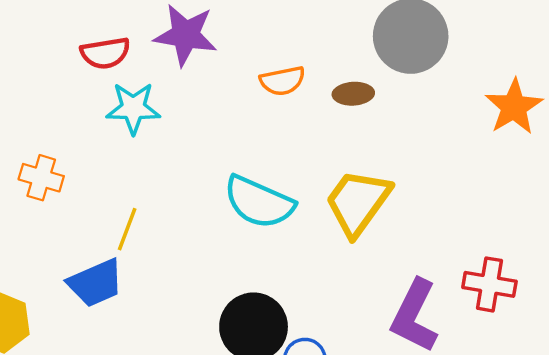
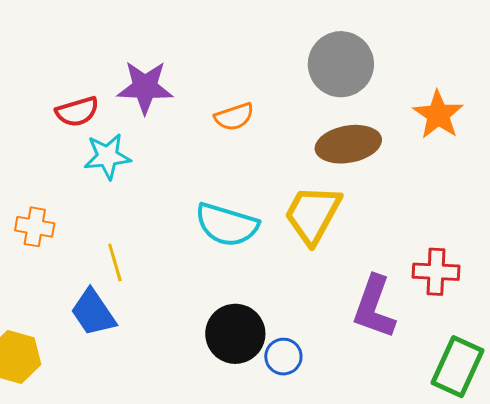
brown ellipse: (353, 94) -> (348, 144), moved, size x1.8
yellow line: (127, 229) -> (115, 262), turned -30
blue trapezoid: (95, 283) -> (93, 313), turned 86

